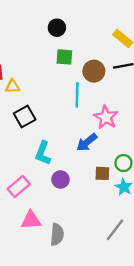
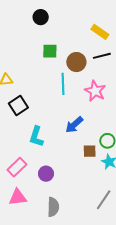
black circle: (57, 28) -> (41, 17), moved
pink star: (106, 117) -> (95, 91), moved
purple circle: (60, 179) -> (46, 174), moved
pink triangle: (31, 220) -> (18, 197), moved

